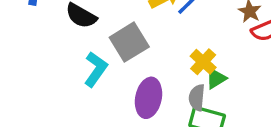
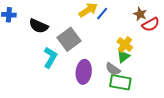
yellow cross: (203, 62) -> (125, 44), moved
gray semicircle: (197, 98) -> (113, 69), turned -56

